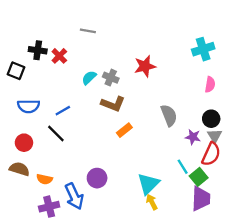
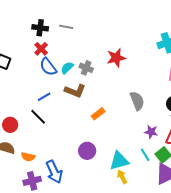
black cross: (38, 50) -> (40, 28), moved
brown L-shape: (113, 104) -> (75, 91), moved
blue semicircle: (29, 106) -> (48, 67), moved, turned 54
purple star: (193, 137) -> (151, 132), moved
cyan line: (183, 167) -> (145, 155), moved
purple circle: (97, 178) -> (87, 151), moved
cyan triangle: (148, 184) -> (119, 161), turned 30

